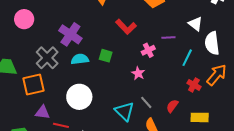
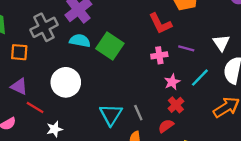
red L-shape: (126, 27) -> (160, 24), moved
green square: (106, 56) -> (110, 46), size x1.6
pink star: (138, 73) -> (172, 82), moved
orange square: (34, 84) -> (19, 52), size x0.7
red cross: (194, 85) -> (176, 105), moved

